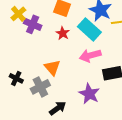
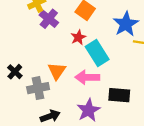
cyan rectangle: (89, 29) -> (97, 53), moved
pink arrow: (90, 55) -> (87, 77), moved

